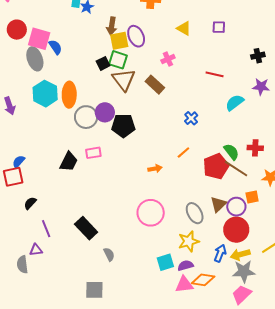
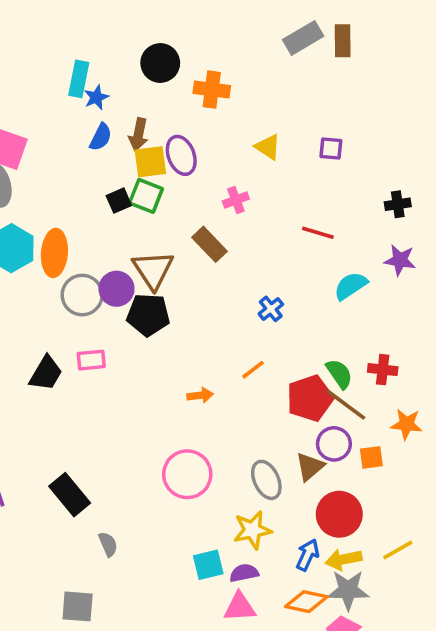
blue semicircle: (55, 47) -> (101, 137), moved, turned 56
brown triangle: (124, 80) -> (153, 270), moved
purple circle: (236, 207) -> (334, 444), moved
orange diamond: (203, 280) -> (306, 602), moved

